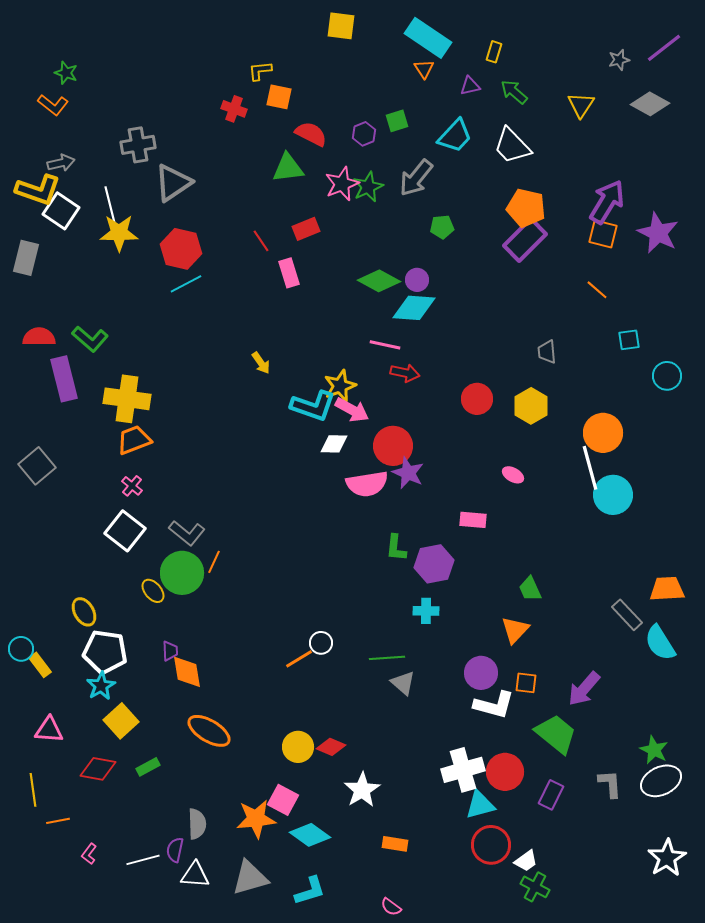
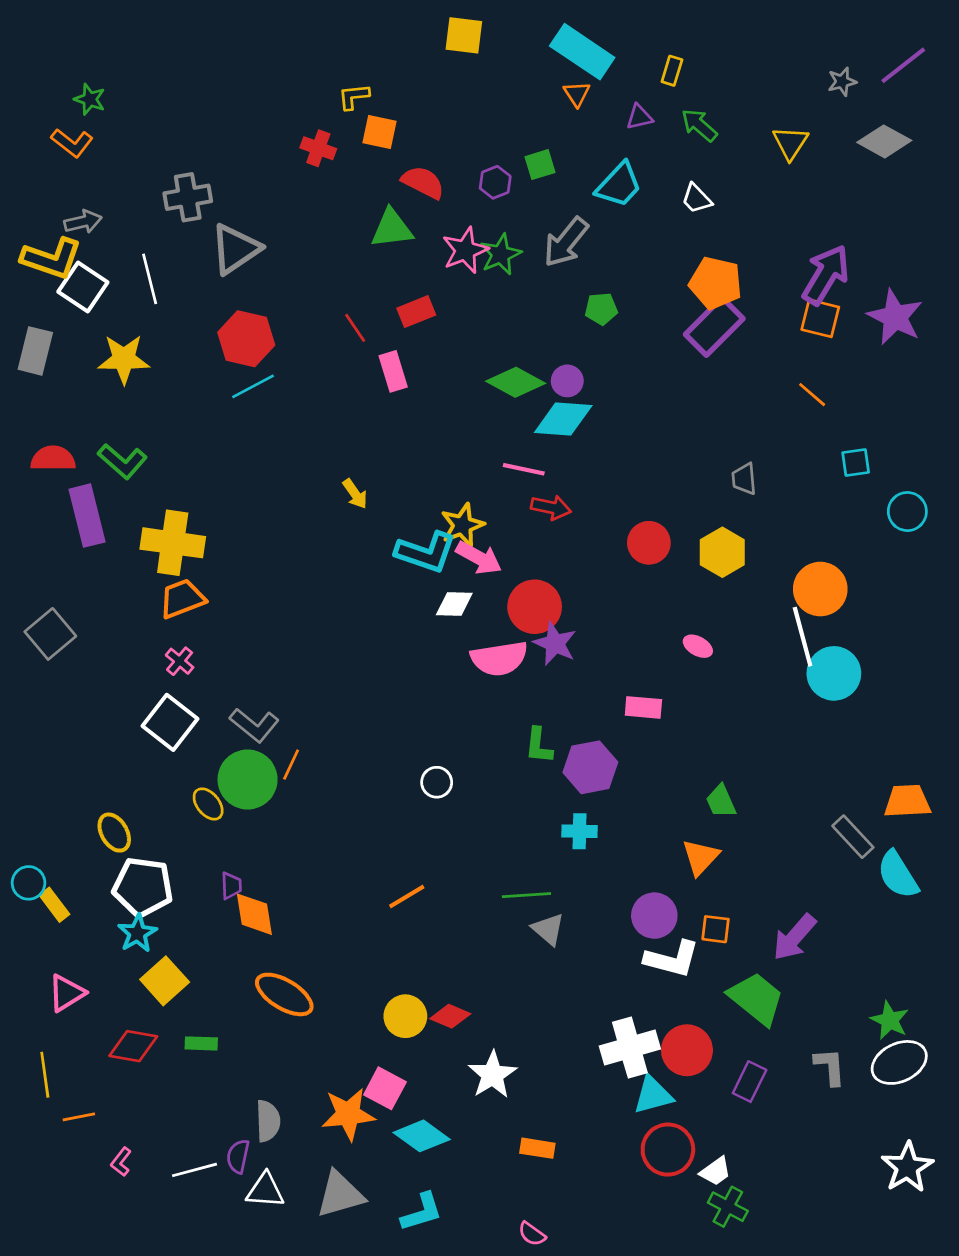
white trapezoid: (512, 146) -> (696, 199), size x0.6
yellow star: (119, 233) -> (124, 359), moved
white circle: (321, 643) -> (437, 782), moved
pink triangle: (49, 730) -> (67, 993), turned -36
green rectangle: (148, 767) -> (201, 1043), turned 30

